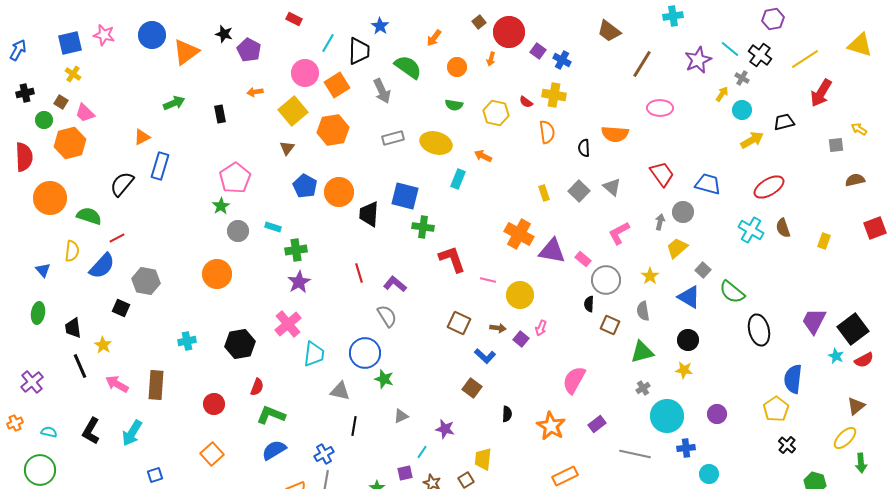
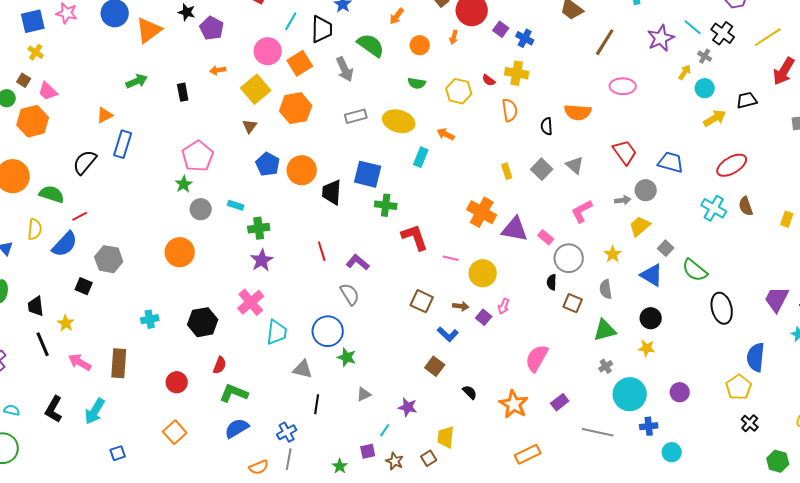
gray arrow: (660, 222) -> (623, 200), turned 70
black semicircle: (507, 414) -> (470, 392), turned -49

